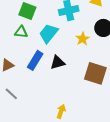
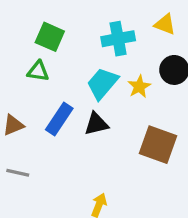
cyan trapezoid: (49, 33) -> (102, 83), moved
gray line: (11, 94) -> (18, 173), turned -32

